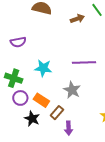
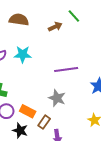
cyan star: (43, 68) -> (23, 54), moved

